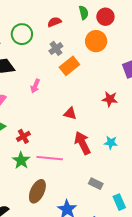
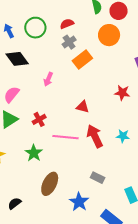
red semicircle: (54, 22) -> (67, 24), moved
red cross: (23, 136) -> (39, 119), moved
pink line: (50, 158) -> (65, 137), moved
gray rectangle: (96, 184) -> (98, 178), moved

